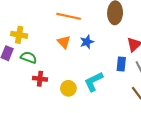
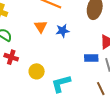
blue rectangle: (121, 64) -> (91, 58), turned 72
cyan L-shape: (94, 82) -> (61, 84), moved

